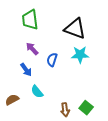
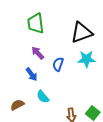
black triangle: (75, 29) -> (81, 33), turned -40

